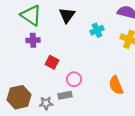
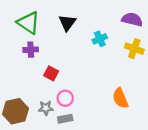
pink circle: (74, 79) -> (65, 98), moved
gray rectangle: (65, 95) -> (65, 119), moved
gray star: (46, 103) -> (46, 108), moved

